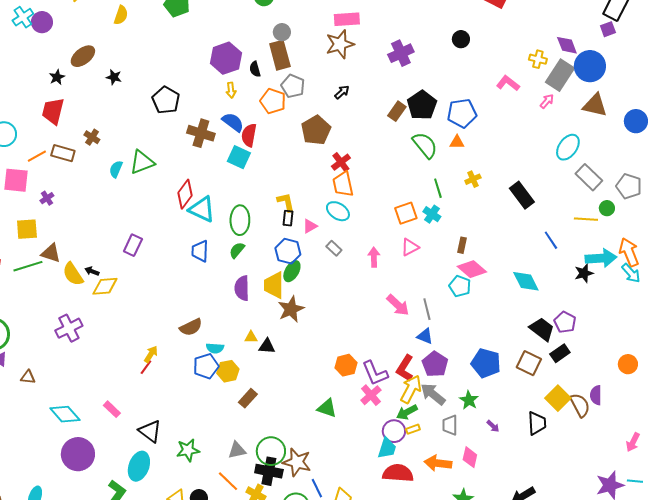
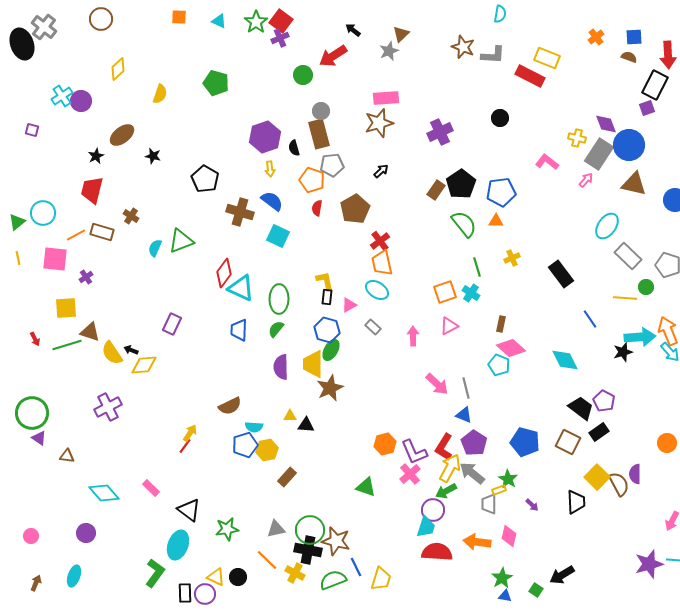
gray pentagon: (293, 86) -> (332, 165), turned -30
red semicircle: (249, 135) -> (317, 208), moved, size x0.7
yellow rectangle: (413, 429) -> (499, 490), moved
purple circle: (78, 454) -> (86, 533), moved, size x0.6

